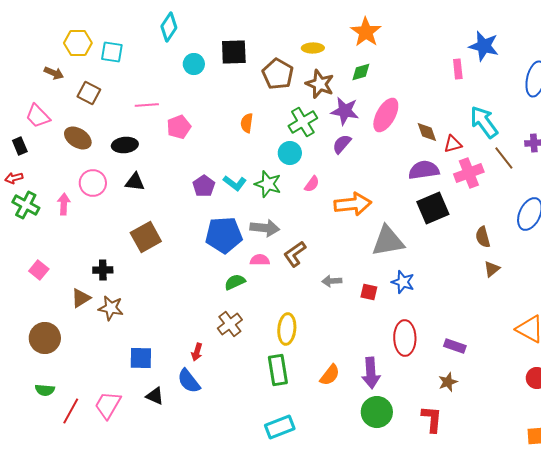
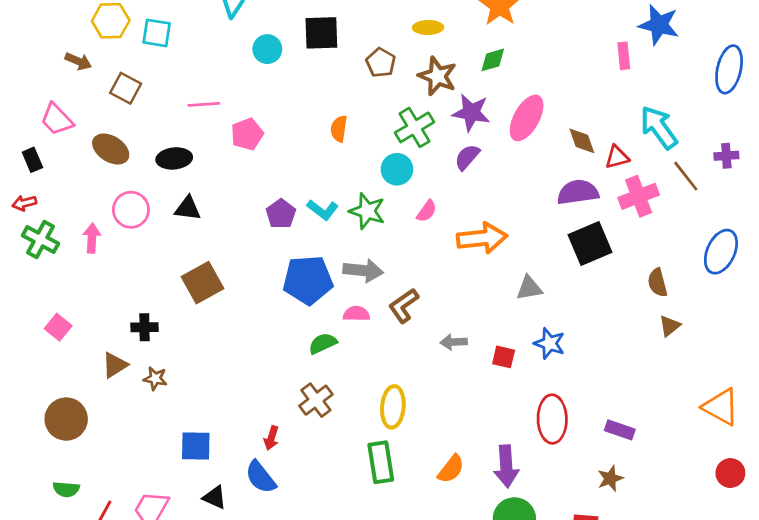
brown pentagon: (278, 74) -> (381, 63), size x0.7
gray triangle: (388, 241) -> (529, 288), size x0.6
brown star: (111, 308) -> (155, 379), size x0.7

